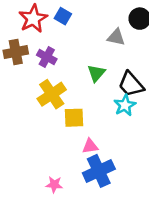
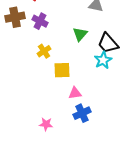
yellow cross: (52, 94) -> (44, 51), size x0.6
blue cross: (99, 171) -> (82, 113), size x0.7

